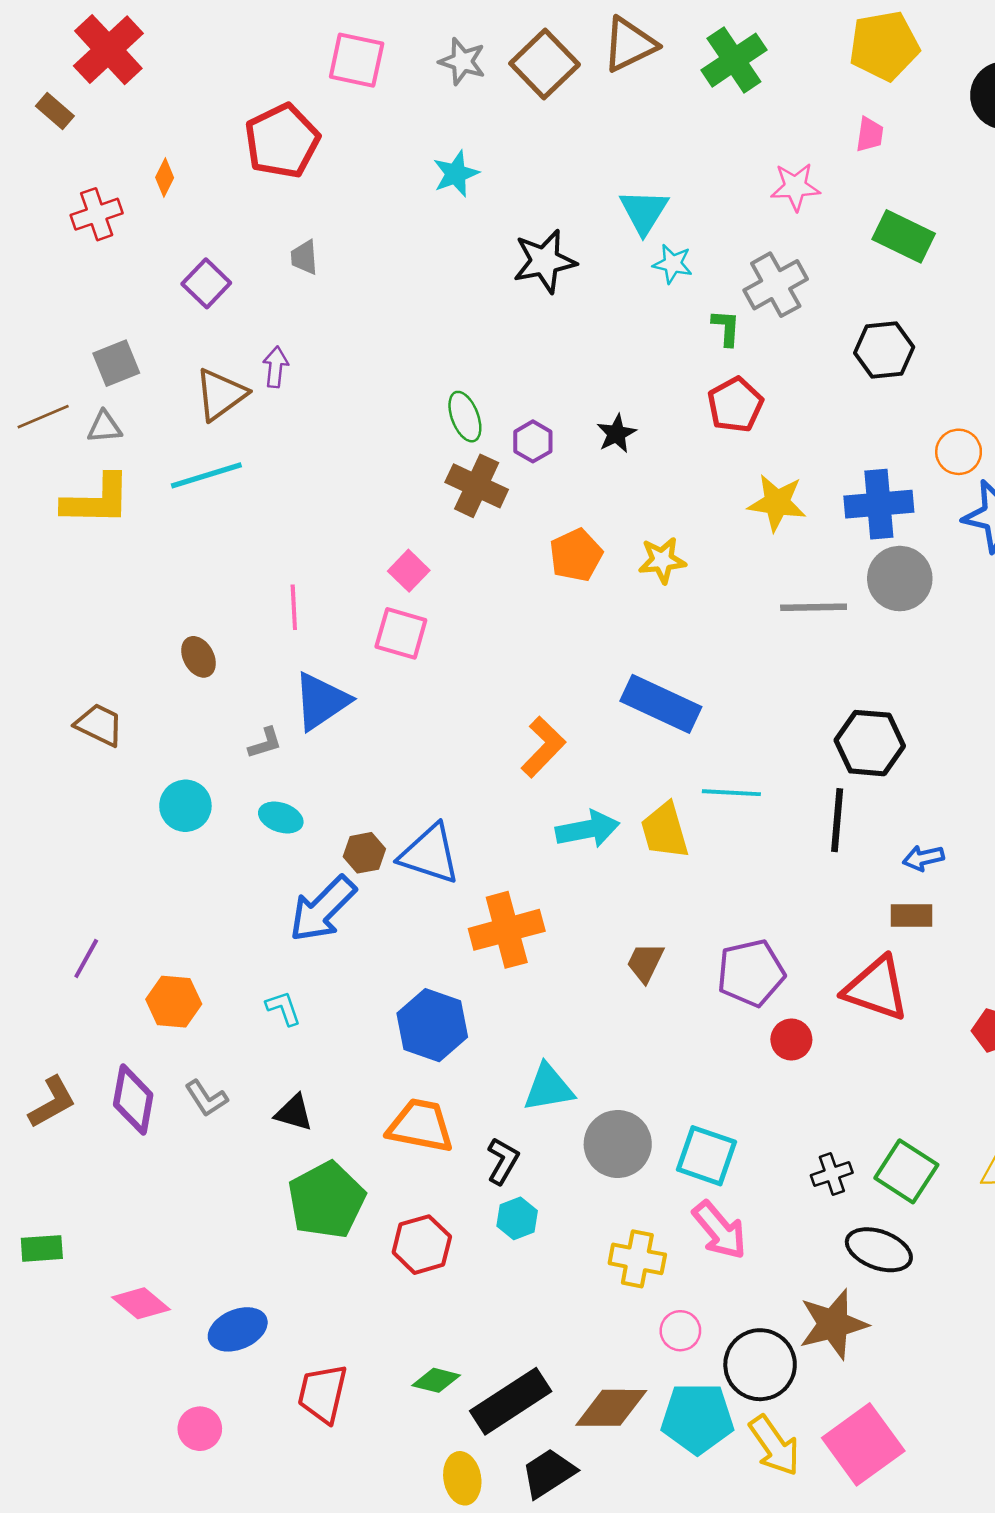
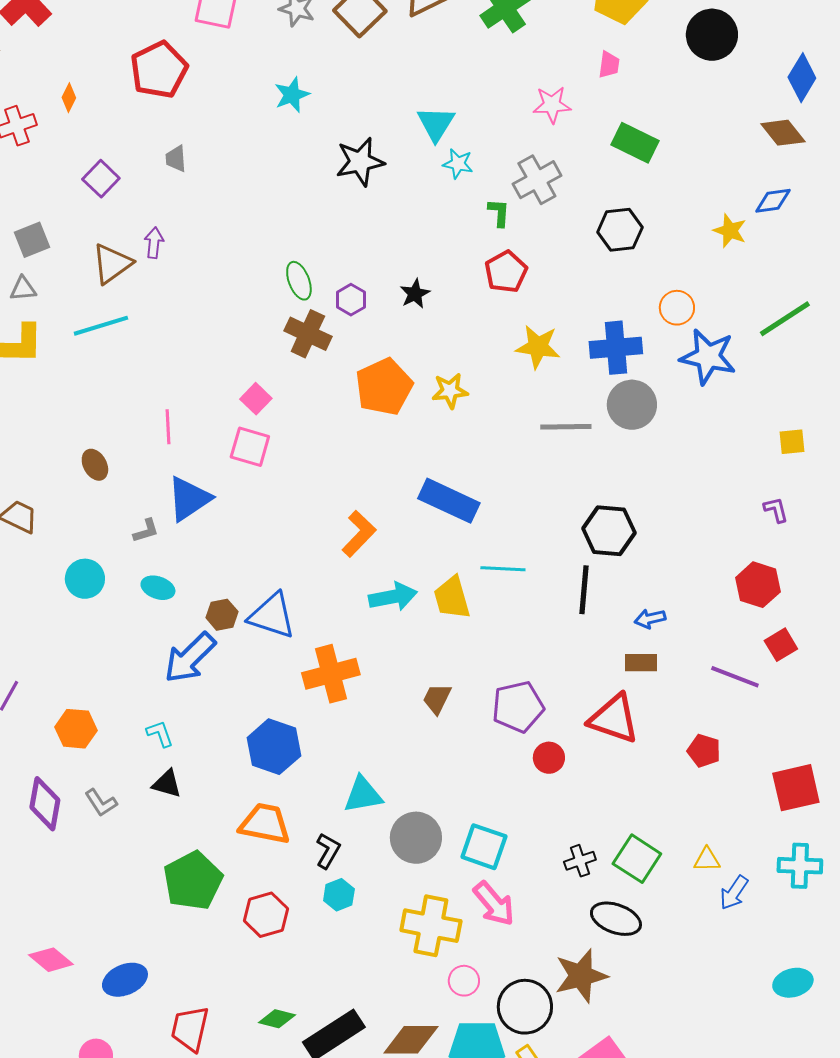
orange pentagon: (576, 555) -> (384, 387), size x1.4
black triangle: (294, 1113) -> (167, 784), moved
yellow cross: (637, 1259) -> (431, 926), size x1.4

